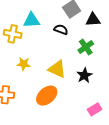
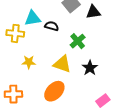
black semicircle: (61, 30) -> (52, 26), moved
green cross: (86, 47) -> (78, 41), moved

